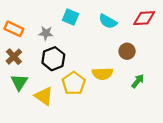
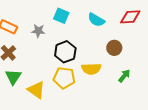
black hexagon: (53, 59) -> (65, 52), moved
yellow pentagon: (74, 83) -> (64, 78), turned -30

